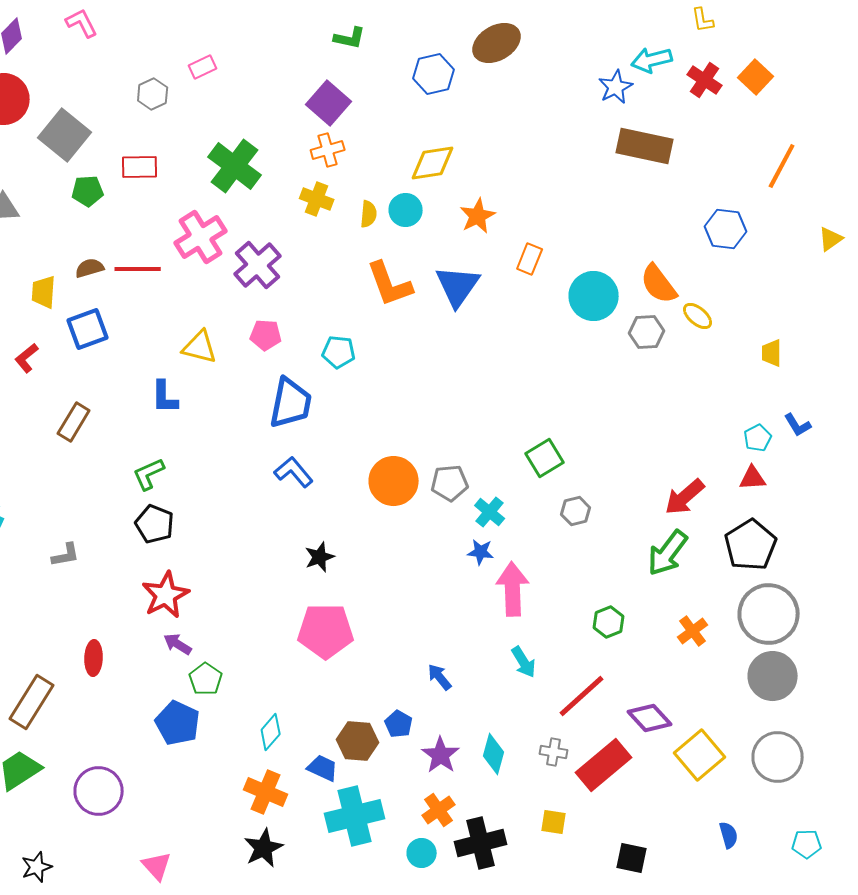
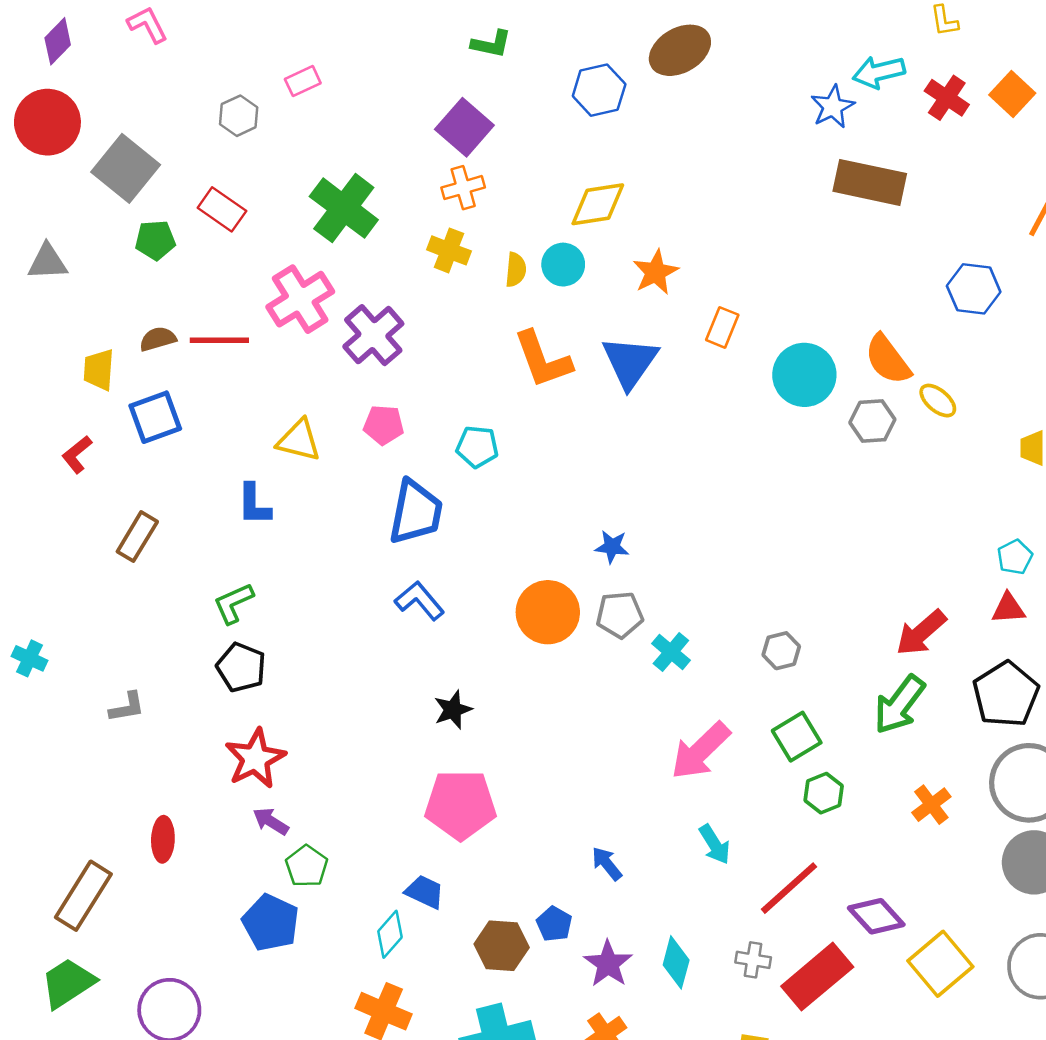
red rectangle: (140, 167) -> (222, 209), turned 36
green square: (545, 458) -> (797, 737), moved
blue star: (481, 552) -> (612, 547), moved
pink arrow: (513, 589) -> (700, 751), turned -132
blue trapezoid: (323, 768) -> (425, 892), moved

